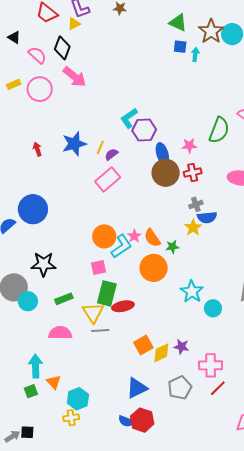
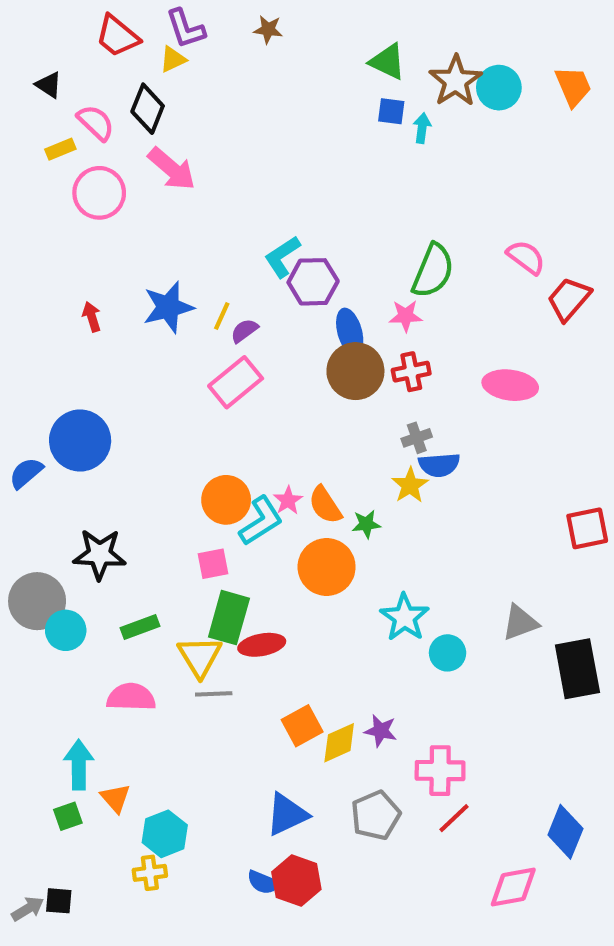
yellow rectangle: (14, 84) -> (60, 149), moved
green semicircle: (219, 130) -> (433, 271), moved

